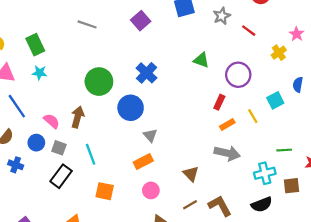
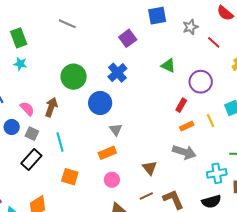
purple square: (141, 21) -> (128, 38), moved

